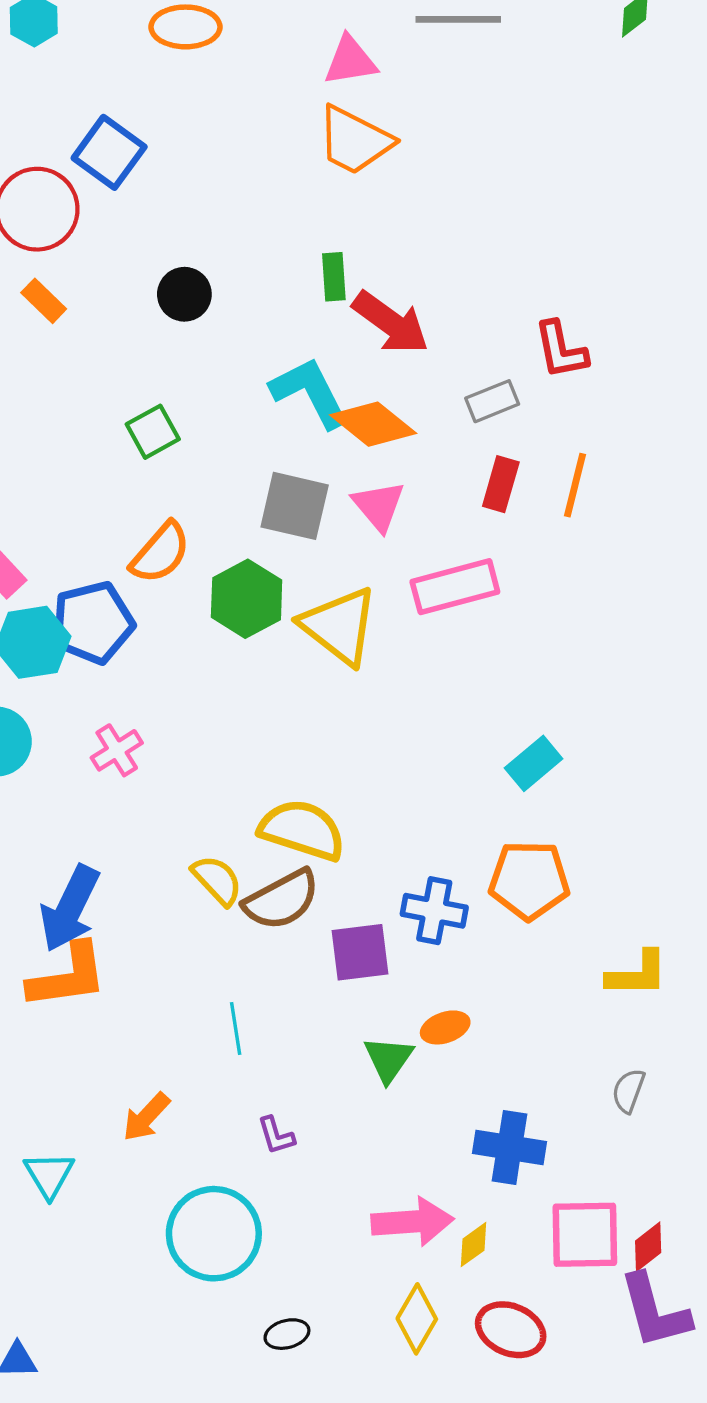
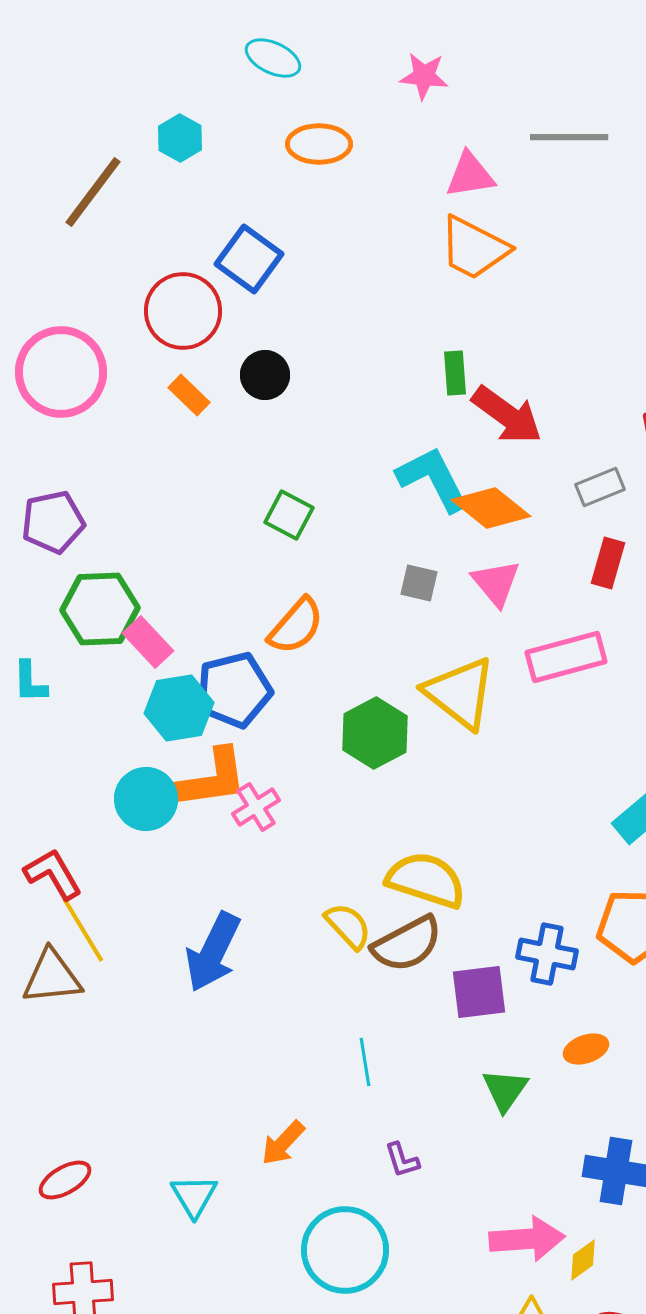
black circle: (184, 294) -> (265, 375), moved
green square: (153, 432) -> (289, 515), turned -33
gray square: (295, 506) -> (419, 583), size x0.6
green hexagon: (247, 599) -> (375, 733), moved
orange L-shape: (68, 976) -> (211, 779), moved
orange ellipse: (445, 1027) -> (586, 1049), moved

